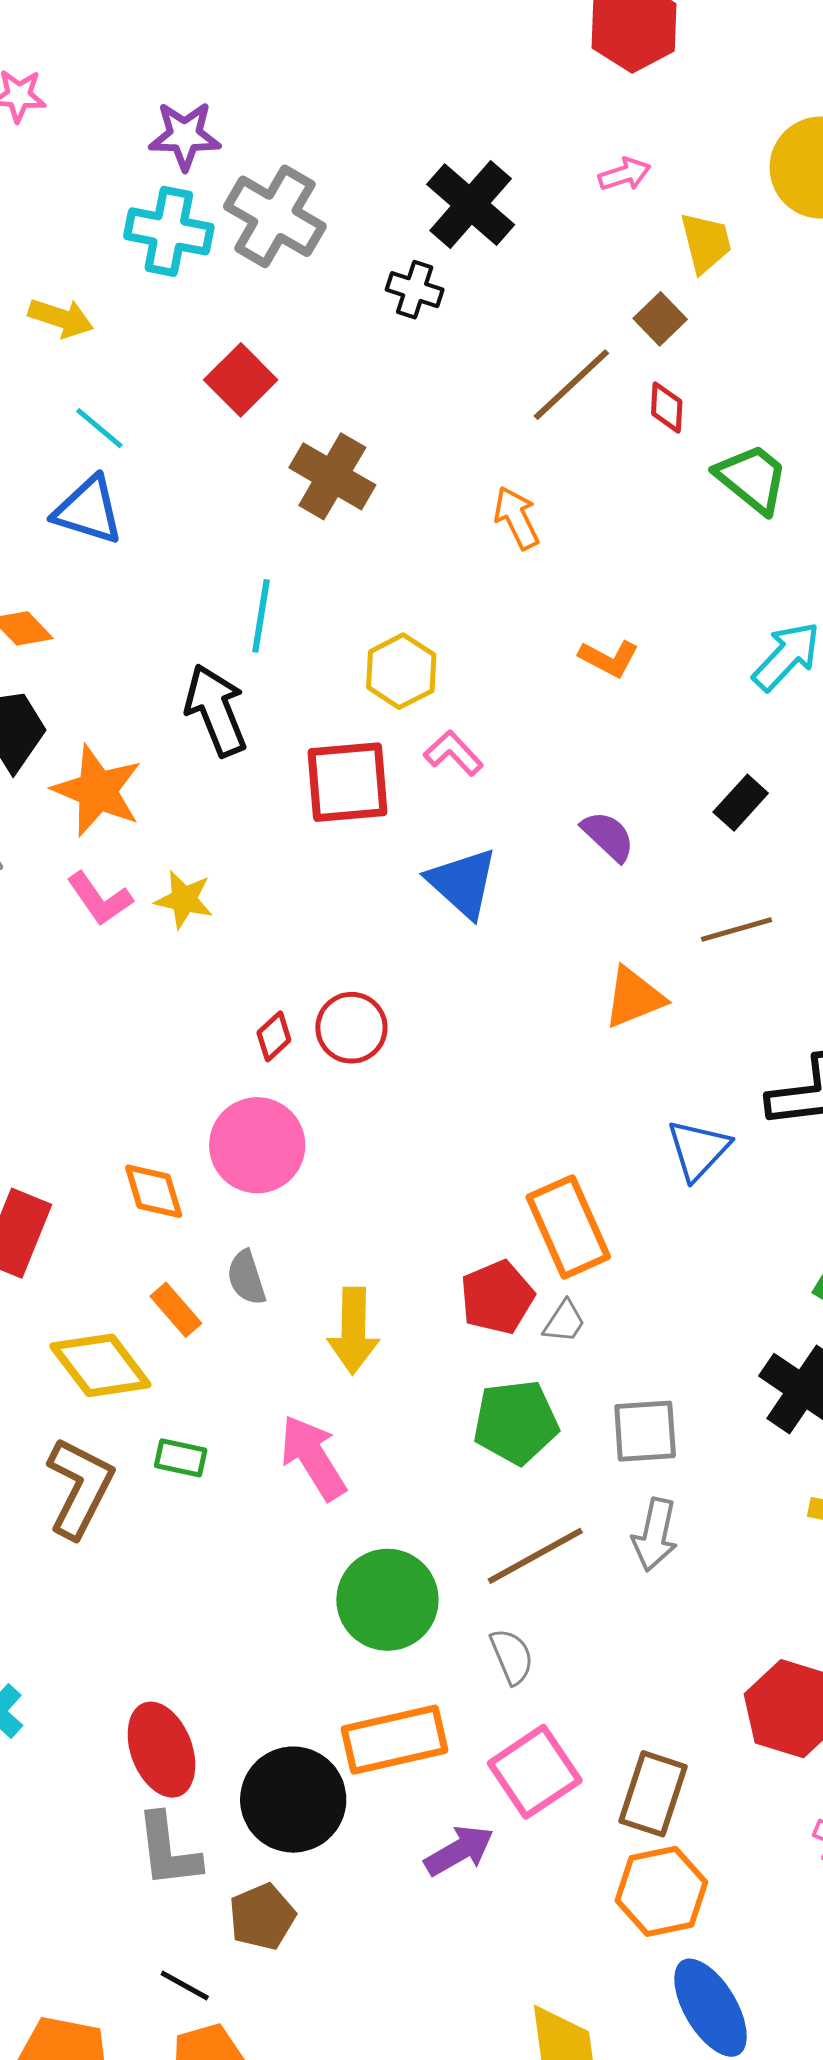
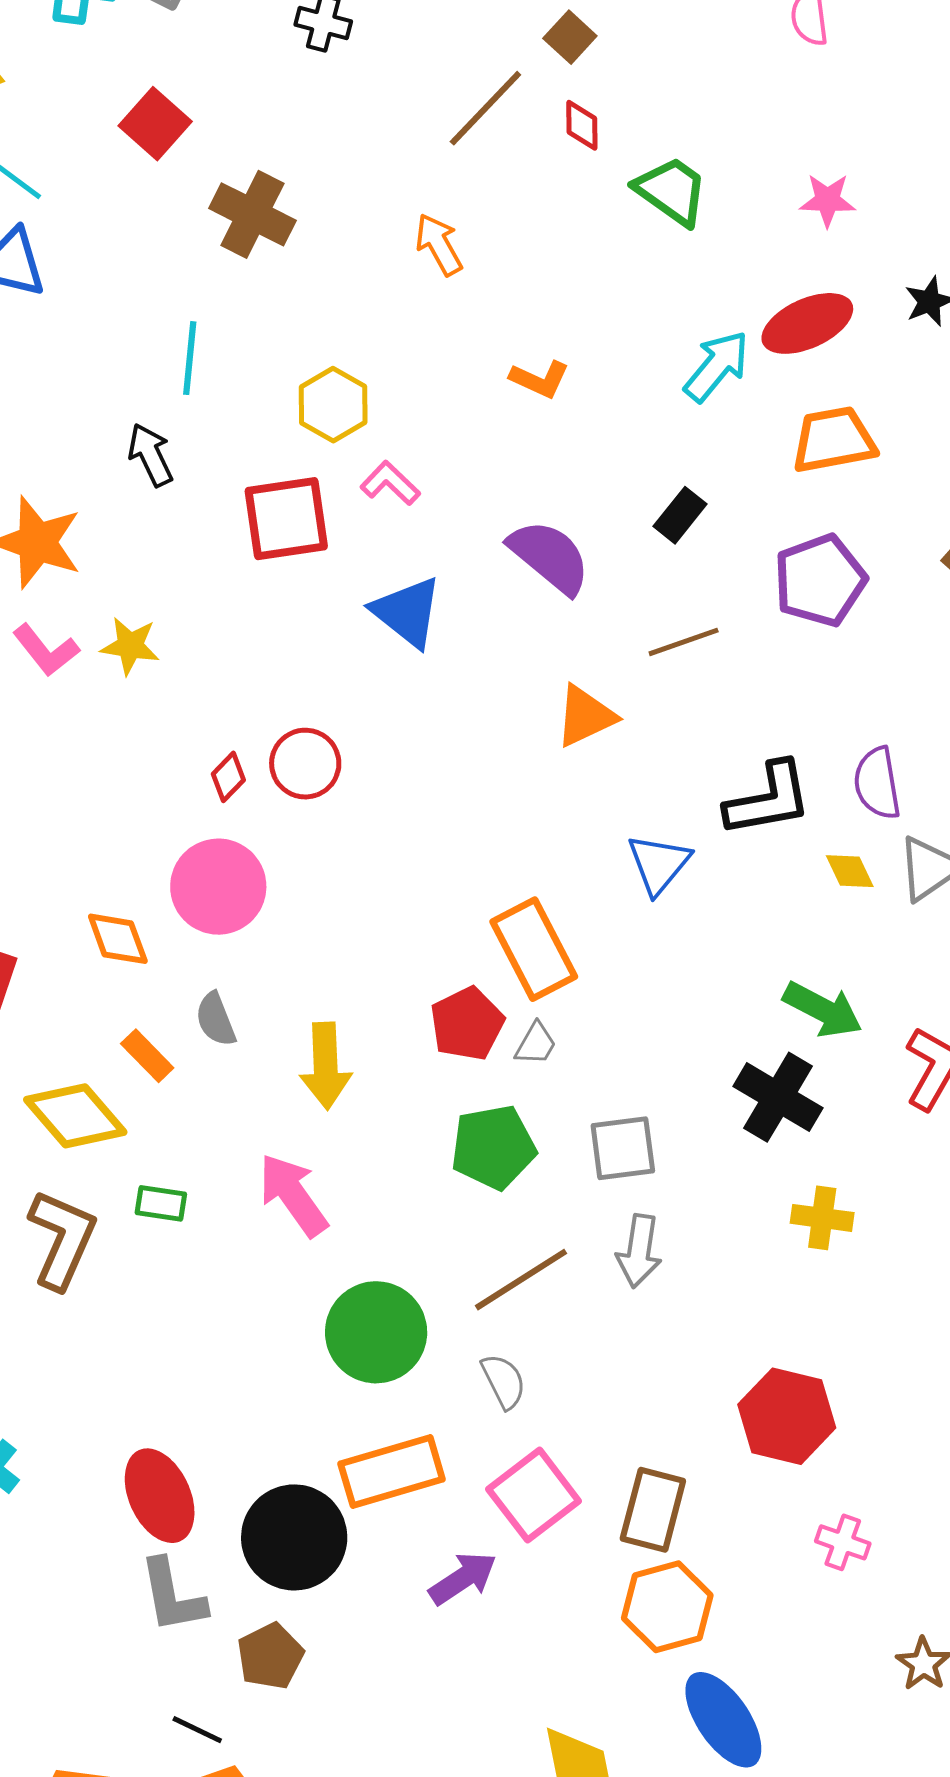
black arrow: (216, 710) -> (150, 455), size x0.7
purple semicircle: (608, 836) -> (550, 557), size x1.5

